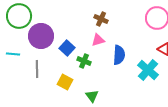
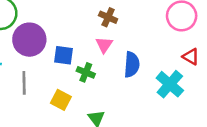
pink triangle: (98, 40) -> (104, 45), turned -40
blue square: (67, 48) -> (63, 55), turned -35

